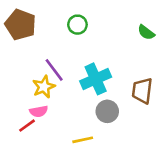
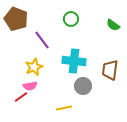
green circle: (77, 25) -> (71, 19), moved
purple line: (54, 70) -> (42, 40), moved
cyan cross: (96, 79) -> (74, 61), turned 30

